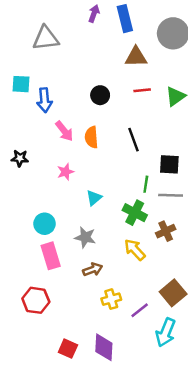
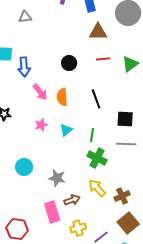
gray triangle: (46, 38) -> (25, 17), size x0.6
green line: (146, 184) -> (92, 135), moved
cyan triangle: (94, 198) -> (66, 130), moved
brown cross: (166, 231) -> (122, 196), moved
pink rectangle: (51, 256) -> (52, 212), moved
brown arrow: (93, 269) -> (72, 200), moved

